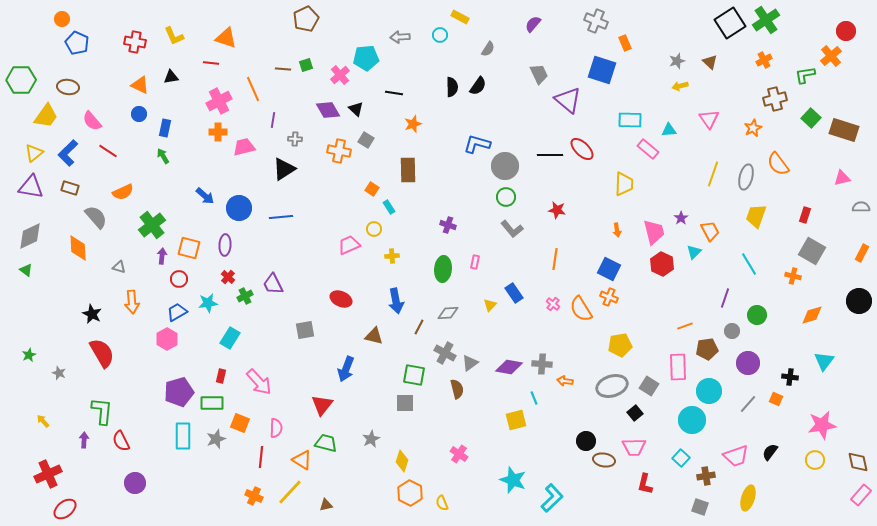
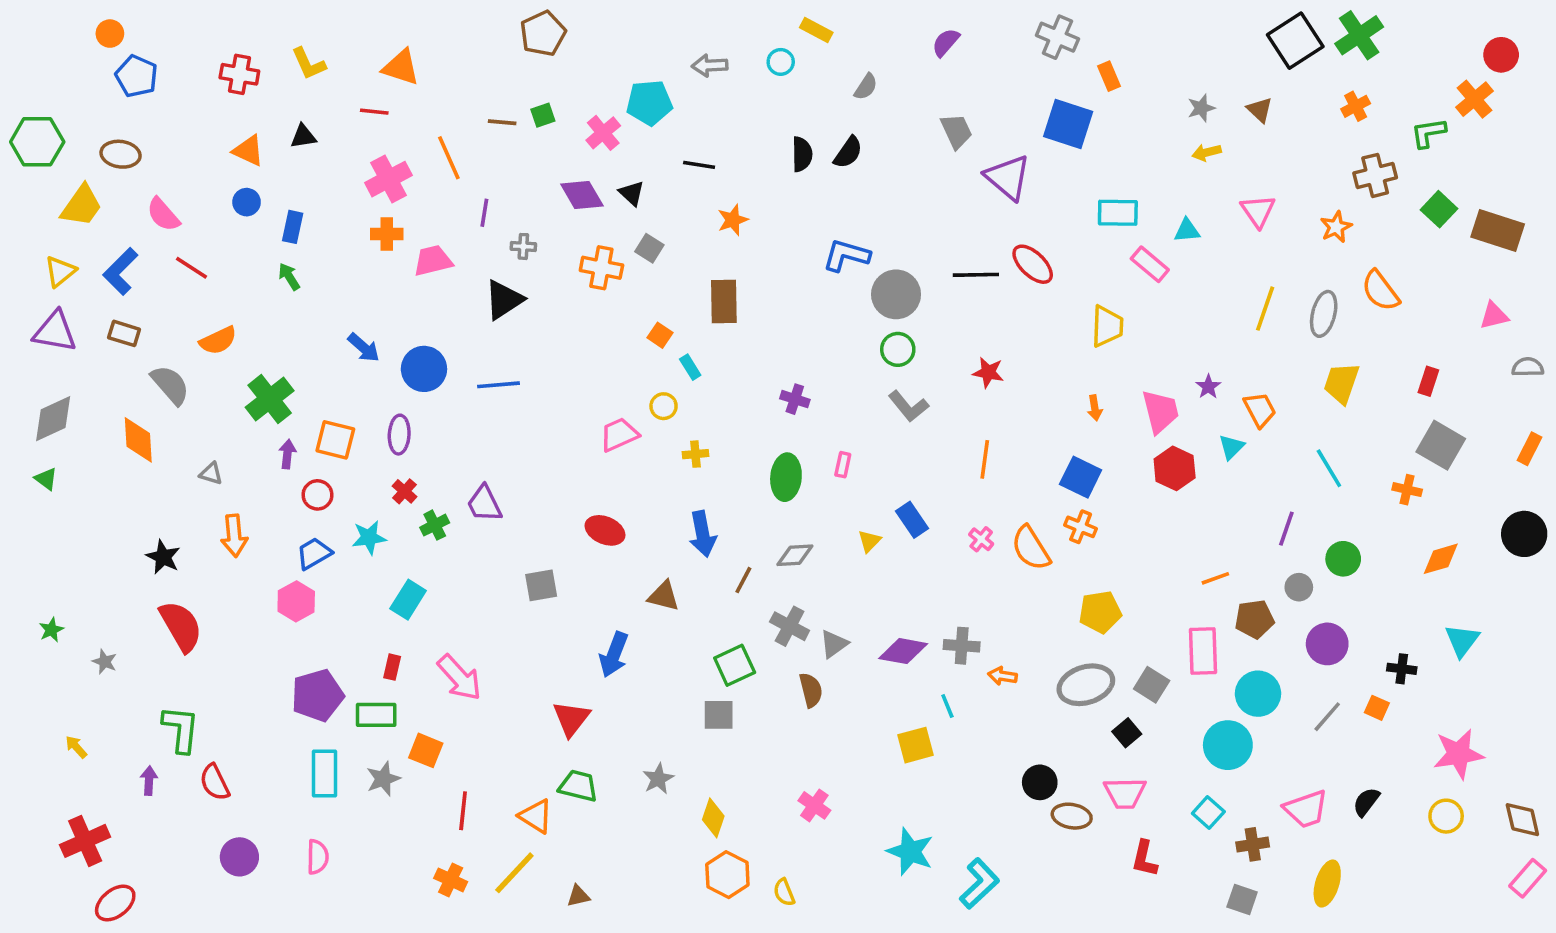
green square: (414, 375) -> (735, 665), turned -35
pink semicircle: (276, 428) -> (318, 857), moved

